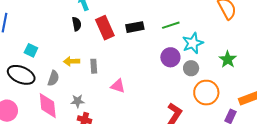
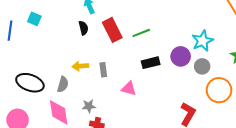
green line: (171, 25) -> (141, 33), moved
black rectangle: (135, 27) -> (151, 63), moved
cyan square: (31, 50) -> (34, 19), moved

